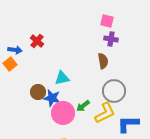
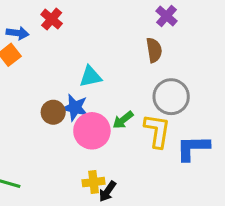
purple cross: (111, 39) -> (166, 16), turned 32
brown circle: (38, 92) -> (53, 112), moved
yellow L-shape: (105, 113) -> (157, 131), turned -55

